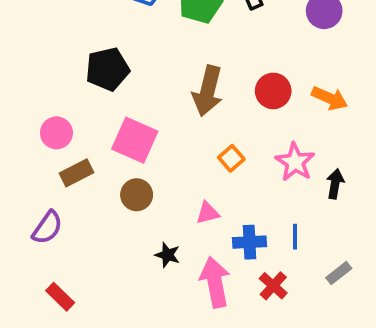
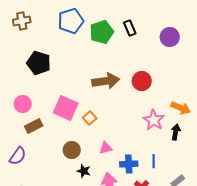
black pentagon: (107, 69) -> (39, 63), moved, turned 30
brown arrow: (208, 91) -> (106, 81), turned -112
orange arrow: (330, 98) -> (181, 108), moved
orange square: (231, 158) -> (90, 118), moved
brown circle: (137, 195) -> (72, 150), moved

